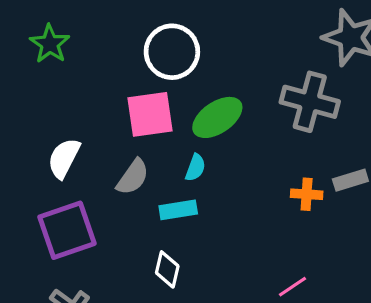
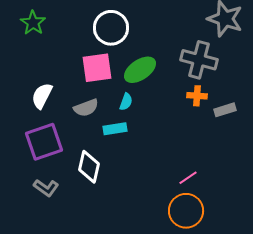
gray semicircle: (133, 177) -> (86, 108), turned 35
orange cross: (307, 194) -> (197, 96), moved
white diamond: (167, 269) -> (89, 167), moved, size x1.4

